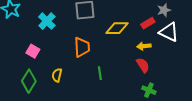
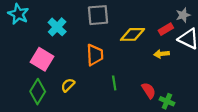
pink square: (33, 51) -> (42, 59), size x1.5
red semicircle: (143, 65) -> (149, 90), moved
yellow semicircle: (57, 75) -> (68, 85), turned 32

